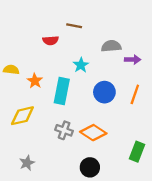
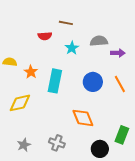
cyan star: (81, 65) -> (72, 48), moved
orange line: (135, 94) -> (120, 84), turned -48
gray cross: (64, 130) -> (57, 143), moved
orange diamond: (93, 133) -> (83, 118), turned 35
black circle: (90, 167) -> (100, 149), moved

